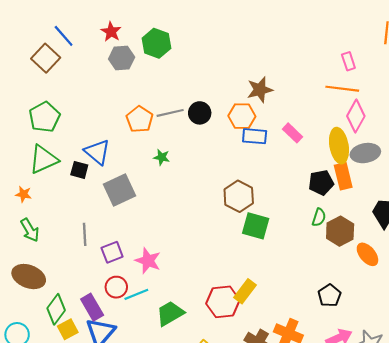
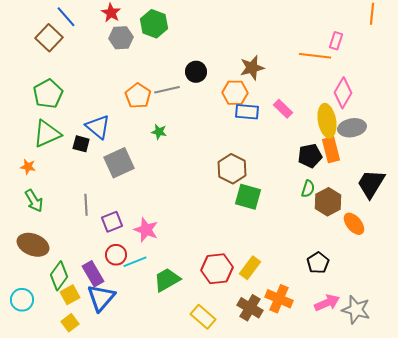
pink rectangle: (348, 61) -> (336, 41), turned 36
orange line: (342, 89) -> (315, 56), moved
black circle: (200, 113) -> (196, 72), moved
yellow rectangle: (245, 291) -> (250, 268), moved

